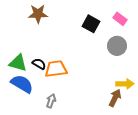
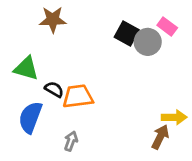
gray circle: (117, 46) -> (148, 42), moved
green triangle: (18, 63) -> (26, 68), moved
blue semicircle: (22, 84) -> (30, 117), turned -100

